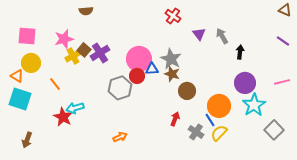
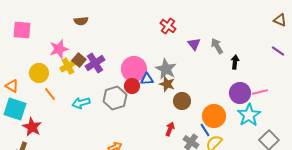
pink square: (27, 36) -> (22, 30), moved
yellow circle: (31, 63) -> (39, 73), moved
pink line: (282, 82) -> (260, 92), moved
cyan arrow: (75, 108) -> (81, 103), moved
red star: (63, 117) -> (32, 127), moved

